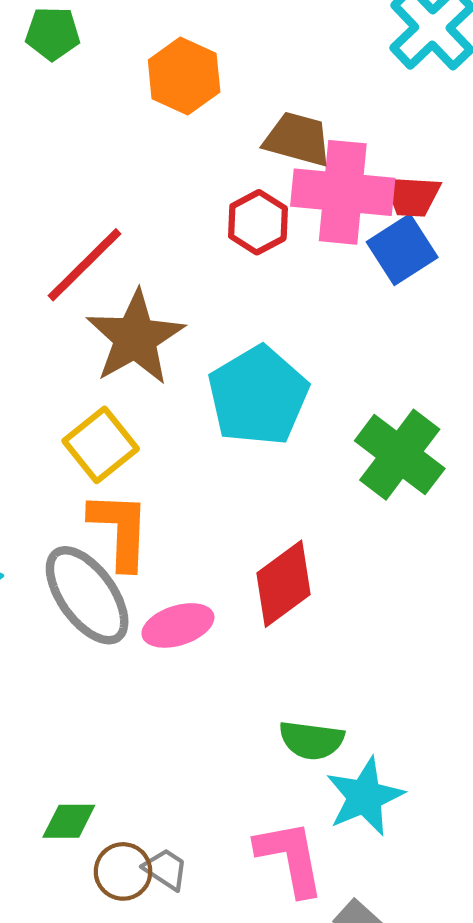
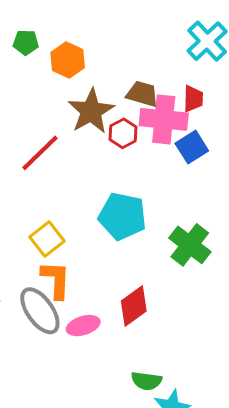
orange hexagon: (184, 76) -> (68, 60), moved
red trapezoid: (412, 196) -> (193, 99), moved, turned -92
brown star: (135, 338) -> (91, 111), moved
cyan pentagon: (258, 396) -> (122, 216), turned -30

